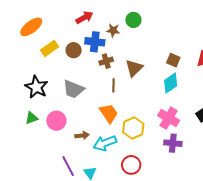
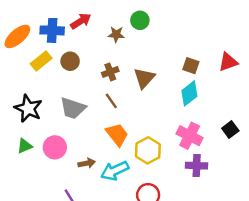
blue cross: (95, 42) -> (52, 30), moved
brown line: (114, 85) -> (111, 101), moved, turned -32

